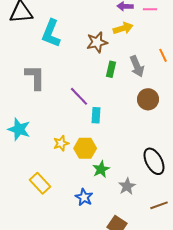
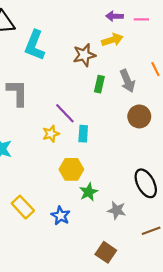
yellow star: (61, 143) -> (51, 134), moved
gray star: (127, 186) -> (117, 210), turned -30
blue star: (84, 197) -> (61, 216), moved

